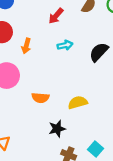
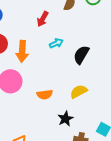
orange arrow: (26, 46) -> (22, 51), size x1.5
black semicircle: (99, 52) -> (81, 55), moved

